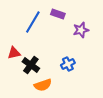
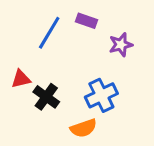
blue cross: (68, 64) -> (101, 95), size x1.5
orange semicircle: (43, 85) -> (84, 128), moved

